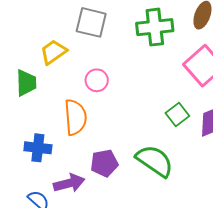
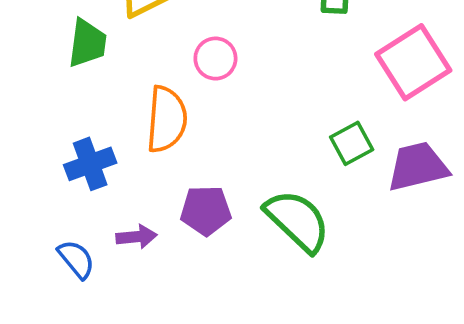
blue cross: (38, 148) -> (90, 164), turned -36
purple arrow: (69, 183) -> (137, 237), size x0.7

